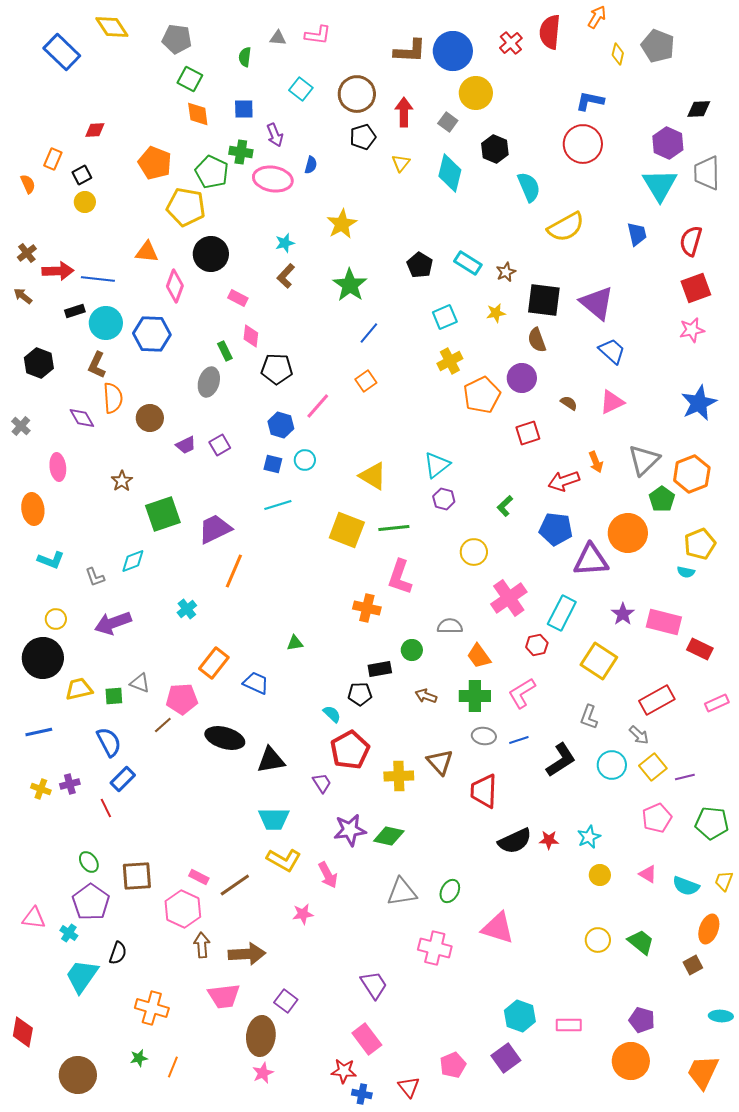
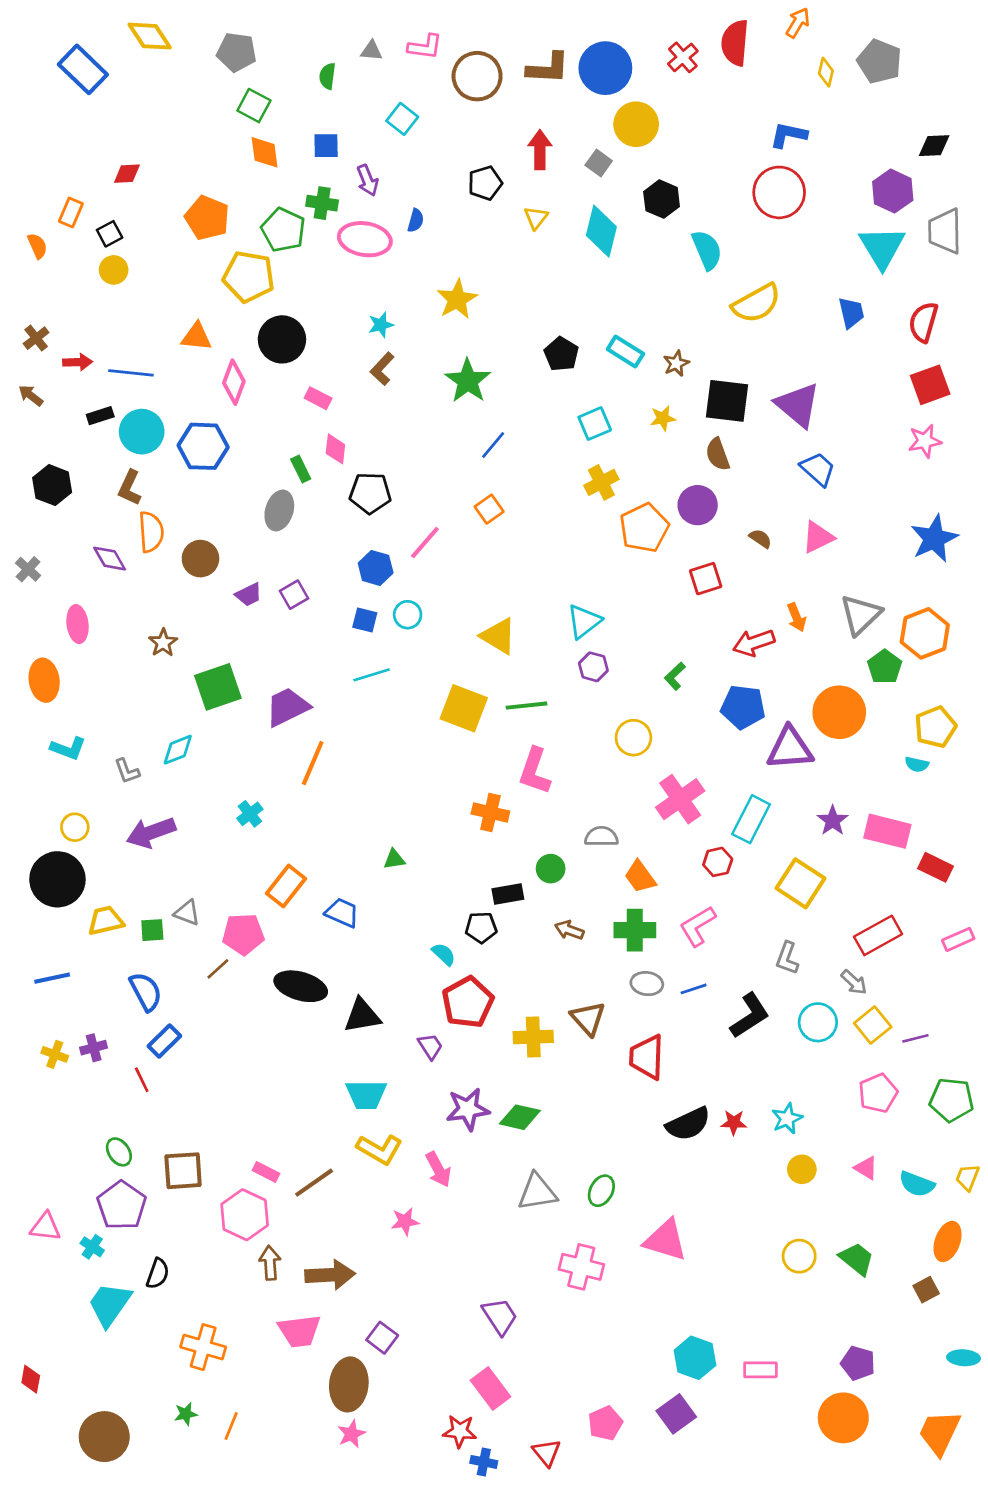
brown circle: (357, 94) -> (477, 76), moved
red arrow: (58, 271) -> (78, 362), size x0.7
red diamond: (23, 1032) -> (31, 1379), size x0.7

